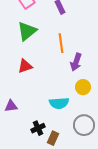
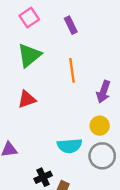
purple arrow: (76, 62) -> (103, 92), moved
gray circle: (84, 125) -> (102, 156), moved

